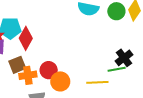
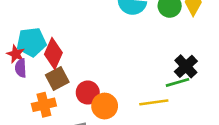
brown square: (17, 65) -> (57, 78), moved
orange cross: (28, 75) -> (44, 105), moved

